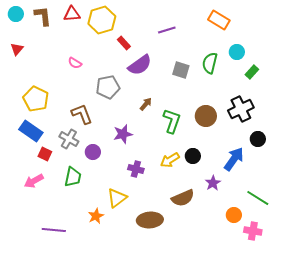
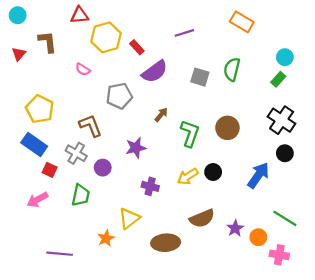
brown L-shape: (43, 16) -> (47, 42), moved
yellow hexagon: (102, 20) -> (106, 37), moved
cyan circle: (237, 52) -> (285, 57), moved
black cross: (241, 109) -> (282, 120), moved, turned -30
purple star: (213, 183) -> (235, 228), moved

